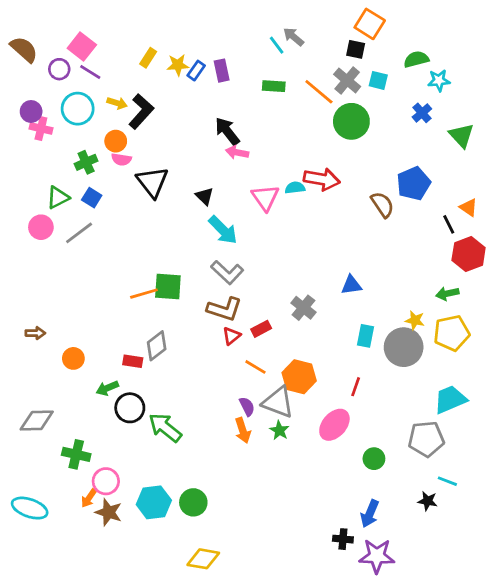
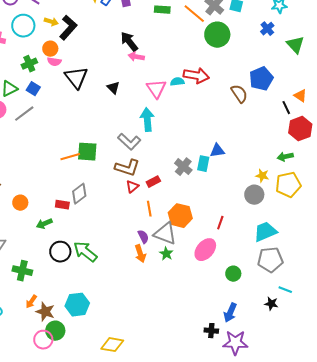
cyan arrow: (223, 230) -> (147, 120), moved, turned -140
cyan rectangle: (365, 336) -> (203, 164), moved
gray circle: (404, 347) -> (254, 195), size x0.7
orange line: (255, 367) -> (149, 209), turned 49
cyan trapezoid: (450, 399) -> (265, 232), moved
black circle: (130, 408) -> (60, 252), moved
pink circle: (106, 481) -> (43, 340), moved
green circle: (193, 502) -> (55, 331), moved

